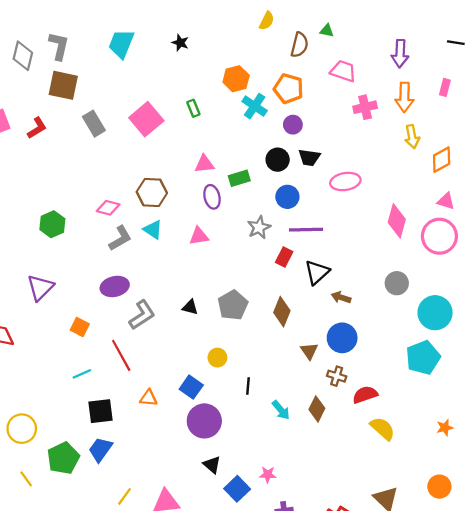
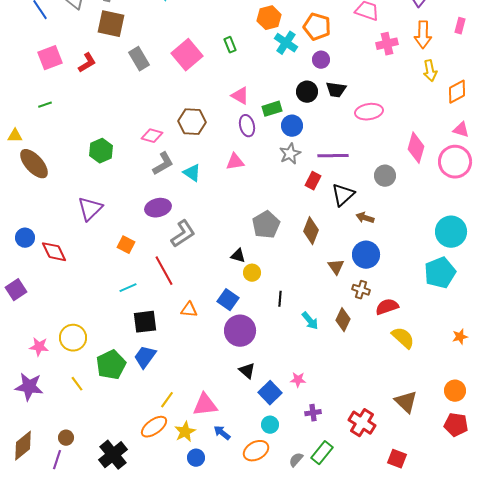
pink triangle: (204, 164) -> (240, 96), turned 36
blue circle: (287, 197) -> (292, 126), moved
cyan triangle: (153, 230) -> (192, 173), moved
gray circle: (397, 283) -> (385, 176), moved
black triangle: (190, 307) -> (238, 256), moved

